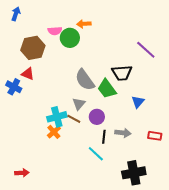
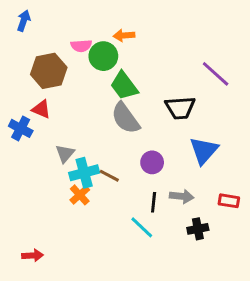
green trapezoid: (107, 89) -> (124, 86), moved
blue triangle: (138, 102) -> (204, 151), size x1.5
gray triangle: (79, 104) -> (65, 154), moved
purple circle: (97, 117) -> (152, 162), moved
black cross: (134, 173) -> (198, 229), moved, size x0.6

